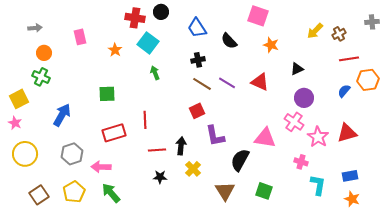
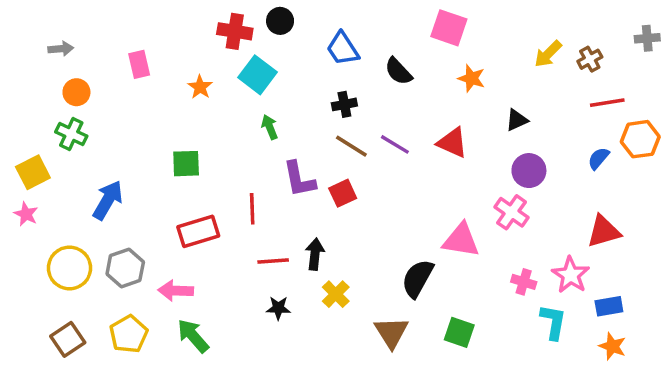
purple L-shape: (215, 136) -> (299, 179), moved
pink star: (318, 137) -> (571, 275), moved
yellow circle: (25, 154) -> (69, 268), moved

